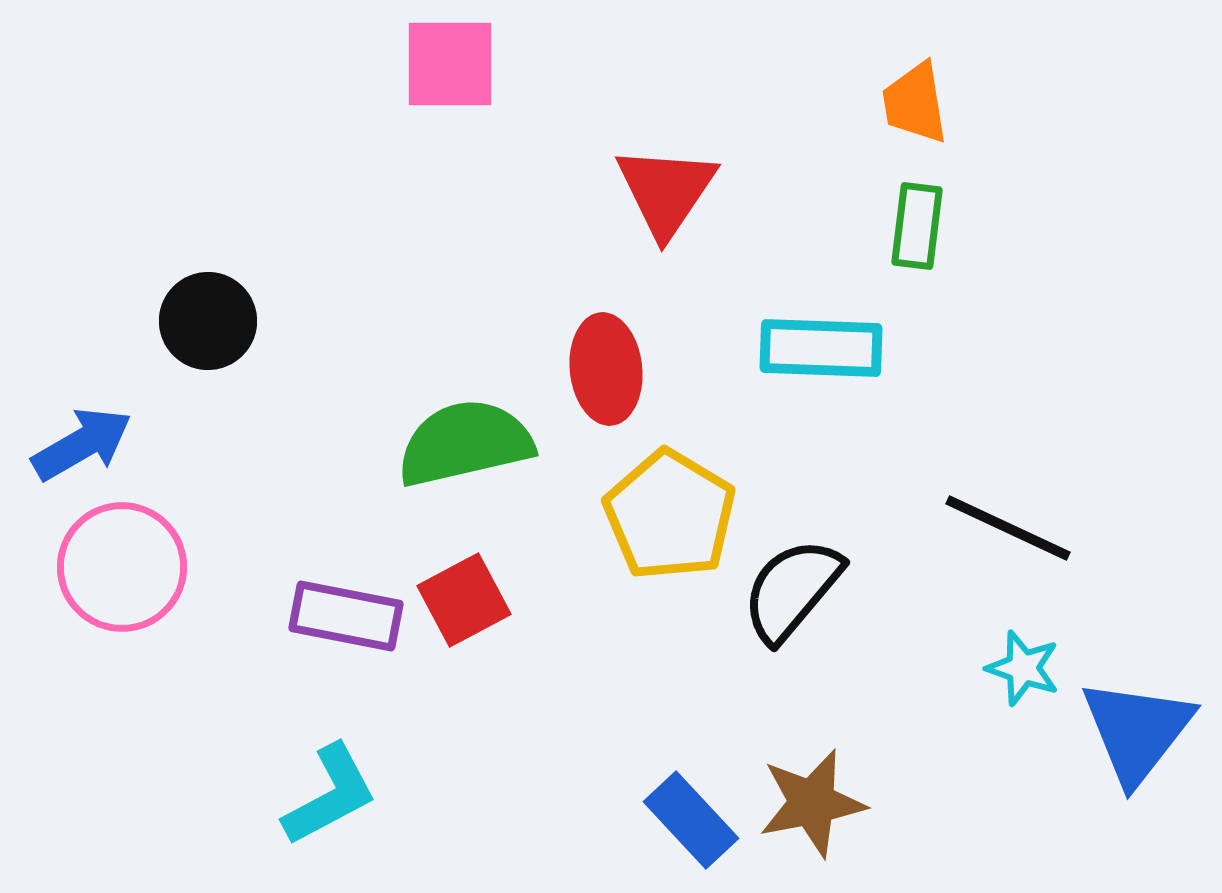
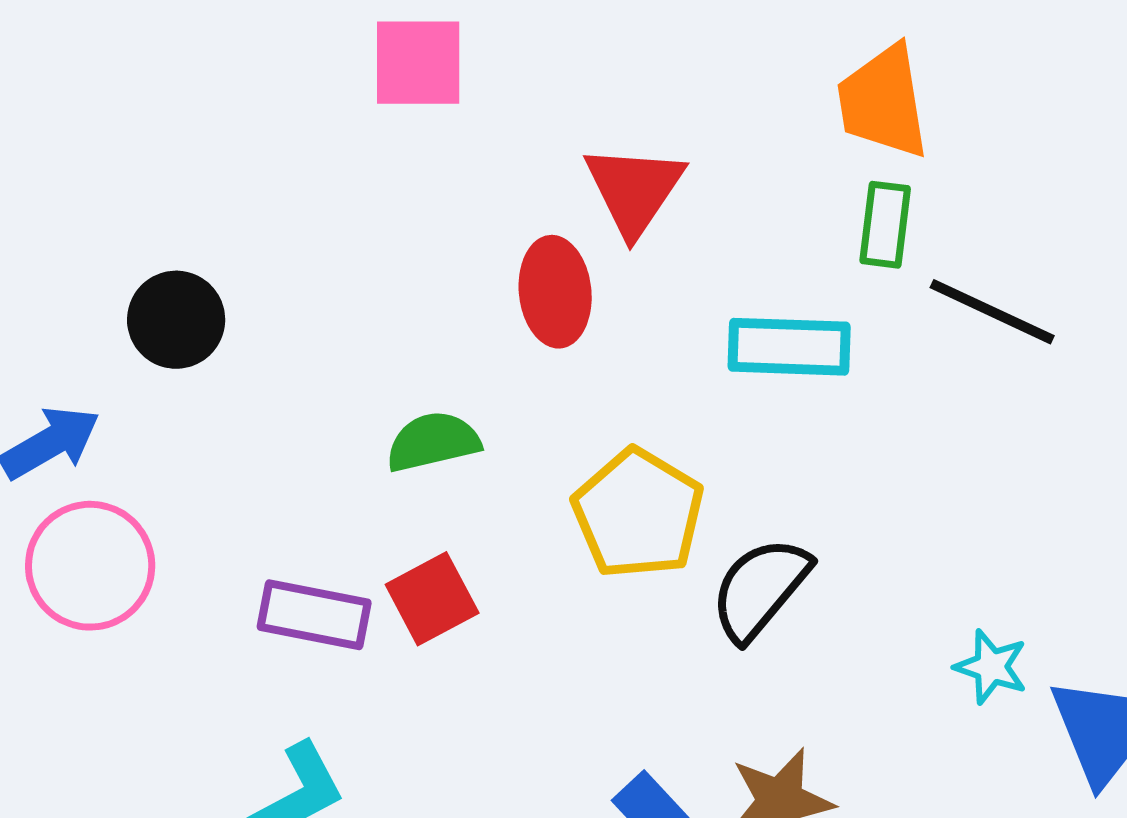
orange trapezoid: (915, 103) -> (883, 102), size x1.4
red ellipse: (606, 369) -> (555, 292), moved
green semicircle: (465, 443) -> (433, 442), size x0.7
black line: (1008, 528) -> (992, 312), moved

